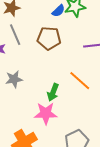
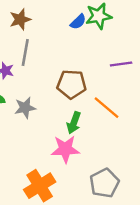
gray line: (15, 35) -> (25, 53), turned 35
brown pentagon: (49, 38) -> (72, 84), moved

